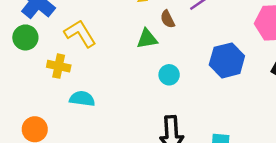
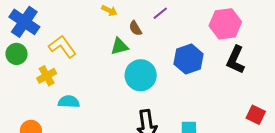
yellow cross: (59, 66) -> (47, 76), turned -36
cyan circle: (169, 75) -> (141, 75), size x1.8

